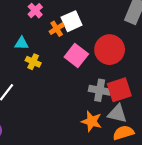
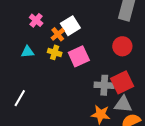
red circle: (110, 50) -> (122, 46), moved, size x0.7
pink square: (76, 56) -> (79, 56), turned 35
yellow cross: (33, 62) -> (55, 52), moved

